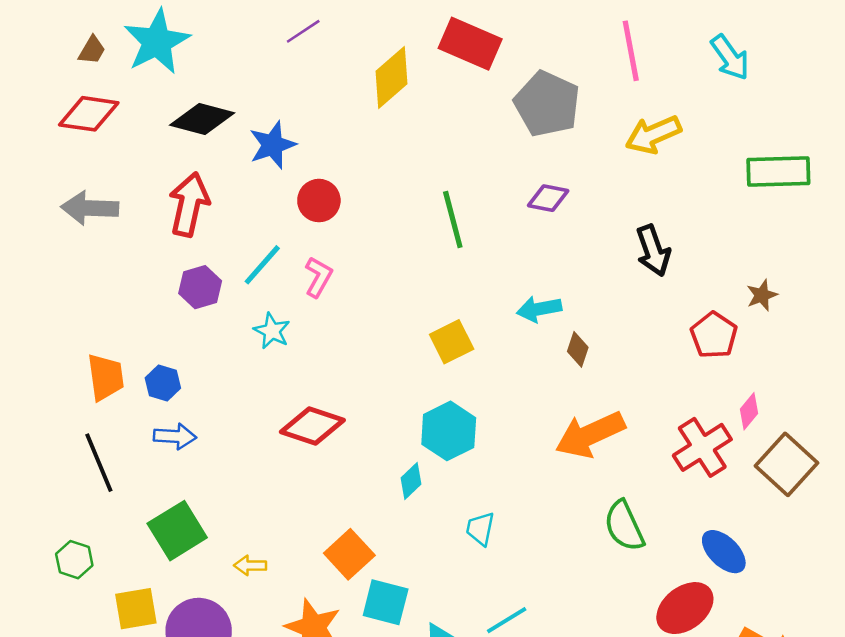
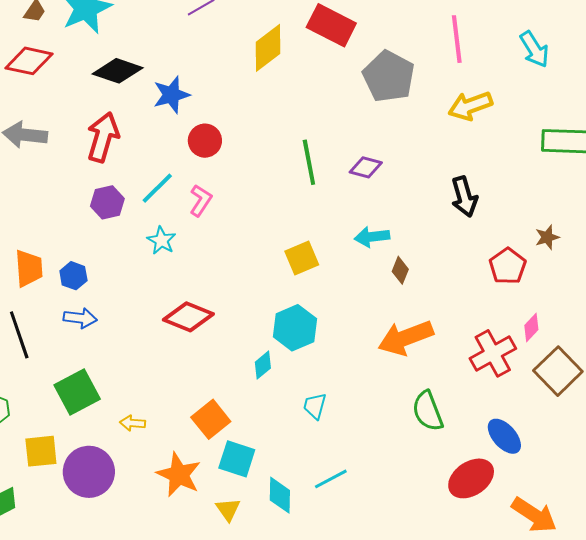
purple diamond: (548, 198) -> (366, 167), moved

